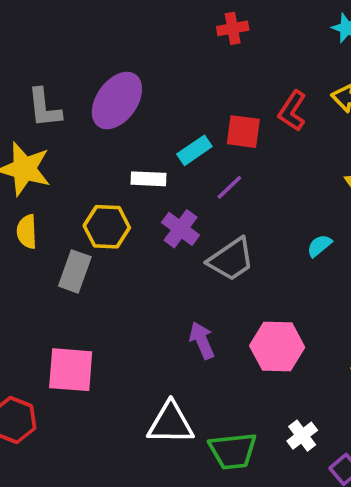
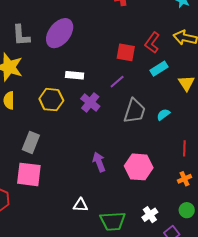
cyan rectangle: (194, 150) -> (159, 69), moved
gray trapezoid: (231, 259) -> (135, 111), moved, turned -40
gray rectangle: (75, 271) -> (31, 142), moved
white triangle: (171, 423) -> (81, 205), size x0.6

